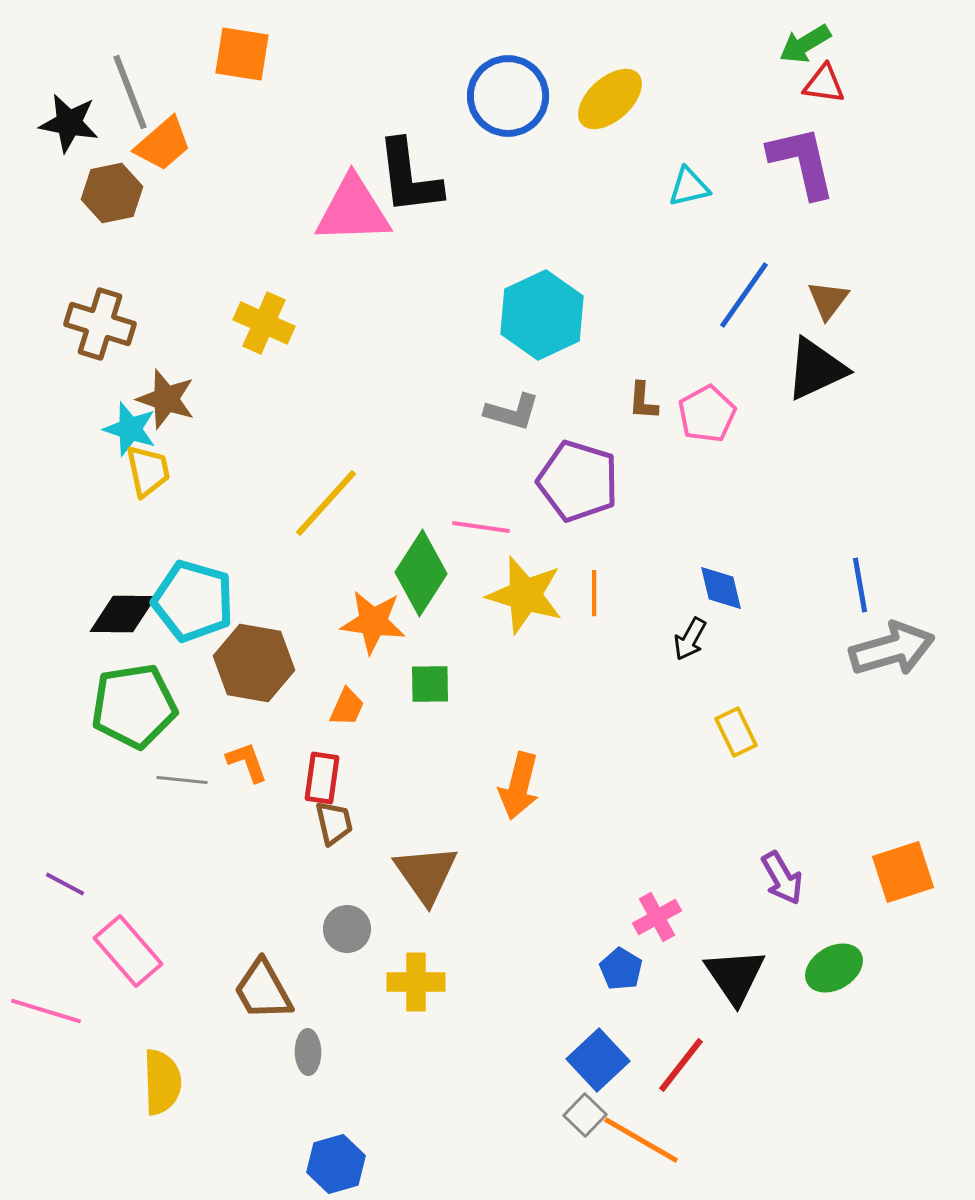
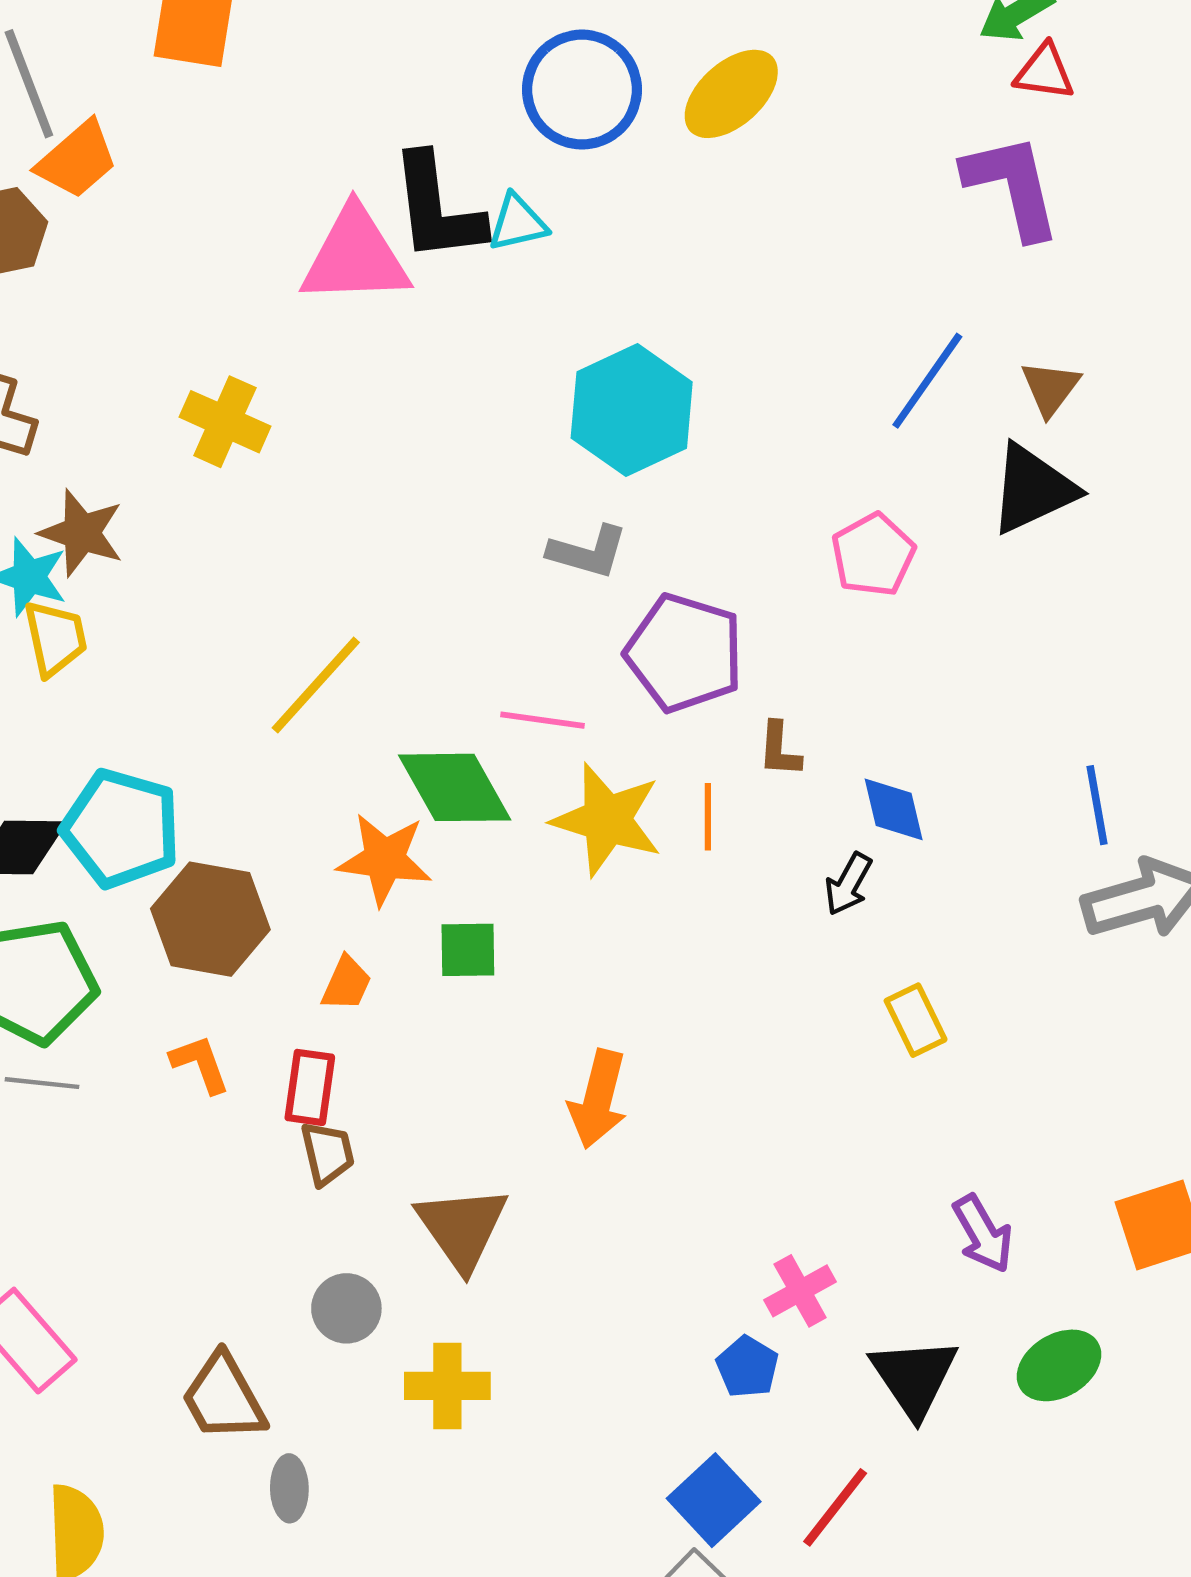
cyan triangle: (689, 187) -> (518, 223), moved
brown L-shape: (643, 401) -> (780, 749), moved
green diamond: (421, 573) -> (455, 787), turned -62
gray line: (182, 780) -> (42, 1083), moved

